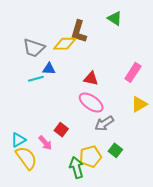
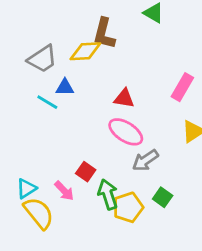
gray trapezoid: (34, 48) -> (42, 59), turned -50
cyan line: (36, 79) -> (47, 102), turned 49
green arrow: (76, 168) -> (108, 194), moved

